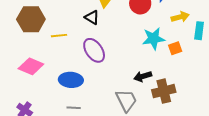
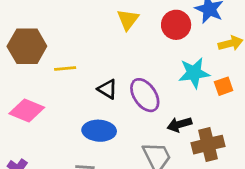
black triangle: (92, 17) -> (107, 89), moved
purple ellipse: (94, 50) -> (145, 95), moved
blue ellipse: (71, 80) -> (99, 131), moved

